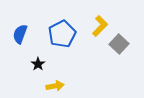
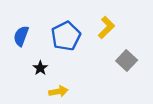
gray square: (119, 44) -> (127, 61), moved

